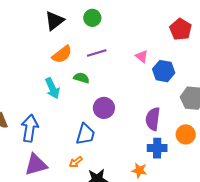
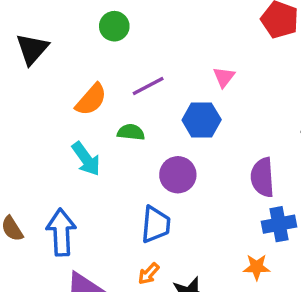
green circle: (92, 18) -> (114, 26), moved
black triangle: (54, 21) -> (32, 49), moved
pink triangle: (142, 56) -> (224, 77), turned 40
blue hexagon: (164, 71) -> (202, 120), moved

